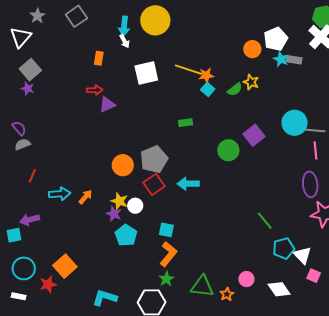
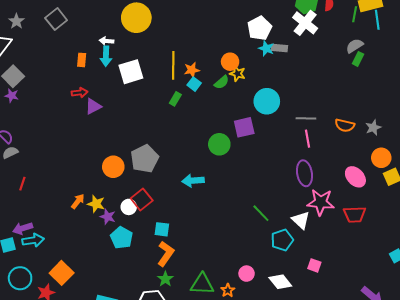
cyan arrow: (124, 26) -> (106, 56), moved
white arrow: (125, 41) -> (107, 41), turned 128
orange circle: (252, 49) -> (230, 62), moved
yellow line: (188, 70) -> (173, 65), turned 76
green rectangle: (185, 123) -> (175, 99), moved, turned -48
cyan circle: (295, 123) -> (267, 101), moved
purple square: (254, 135) -> (244, 127), turned 30
red square: (154, 184) -> (142, 199), moved
cyan arrow: (188, 184) -> (193, 181), moved
cyan arrow: (60, 194) -> (33, 240), moved
yellow star: (119, 201) -> (96, 204), moved
white triangle: (302, 255) -> (301, 220), moved

